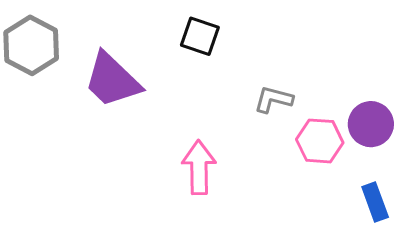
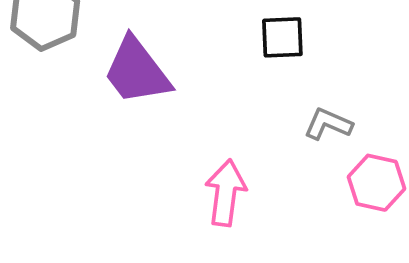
black square: (200, 36) -> (282, 37), moved, turned -30

